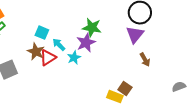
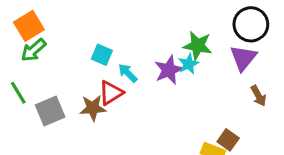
green star: (92, 28) -> (198, 46), moved
brown star: (36, 52) -> (93, 108), moved, turned -30
cyan star: (74, 58) -> (189, 64), moved

